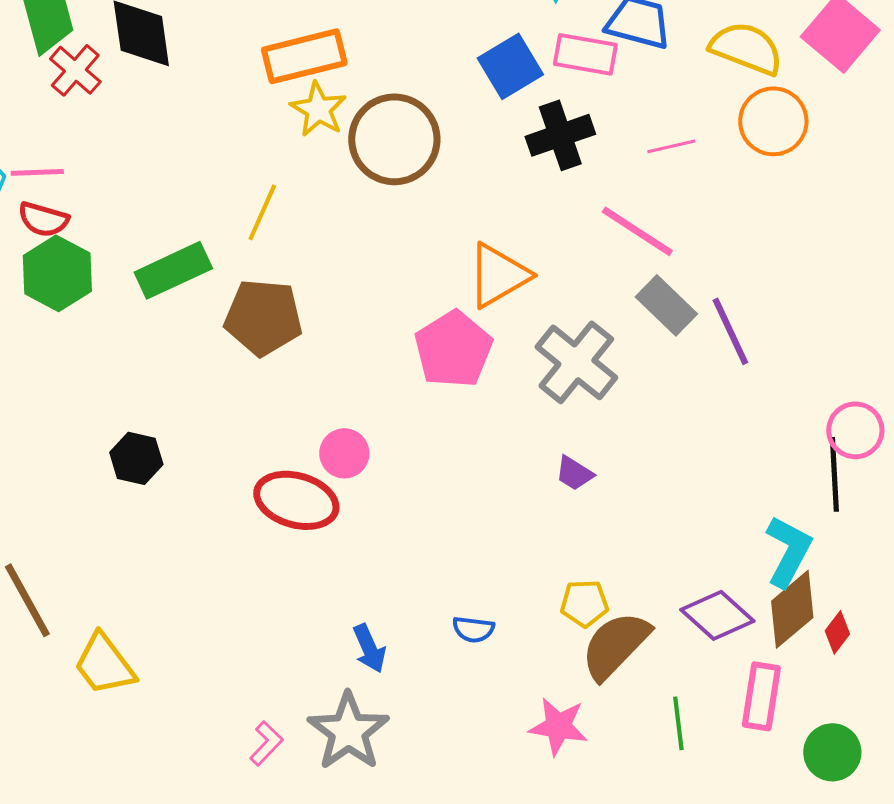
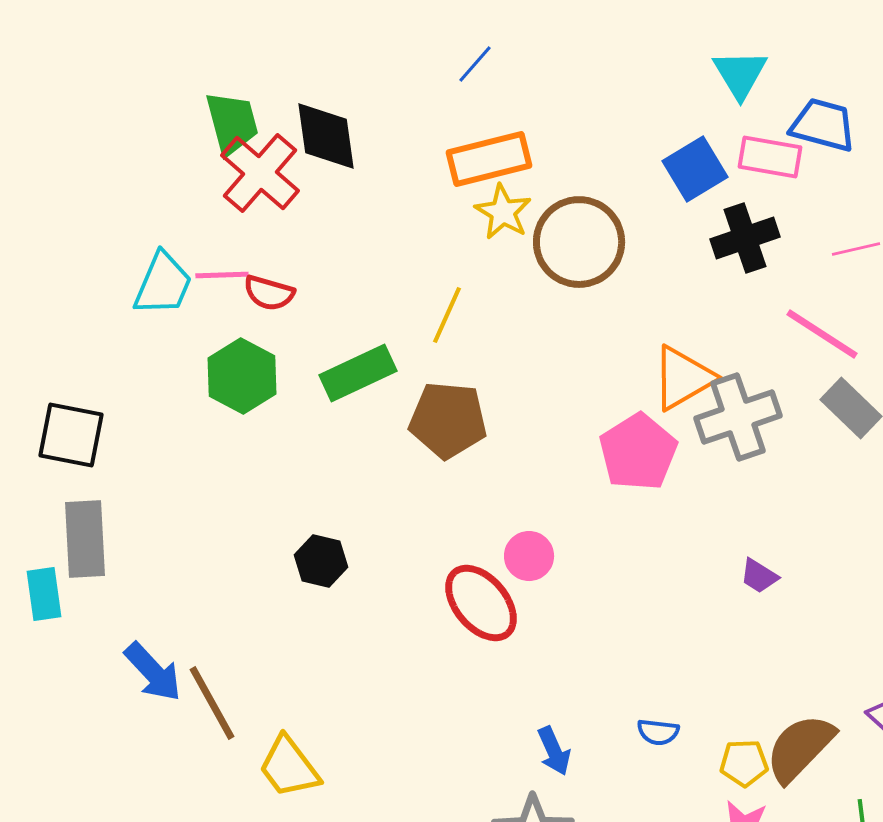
red cross: (75, 70) -> (260, 173), size x1.5
red semicircle: (43, 219) -> (269, 293), moved
gray cross: (576, 362) -> (738, 417), moved, turned 32
red ellipse: (296, 500) -> (481, 603), turned 34
yellow pentagon: (584, 603) -> (744, 763), moved

